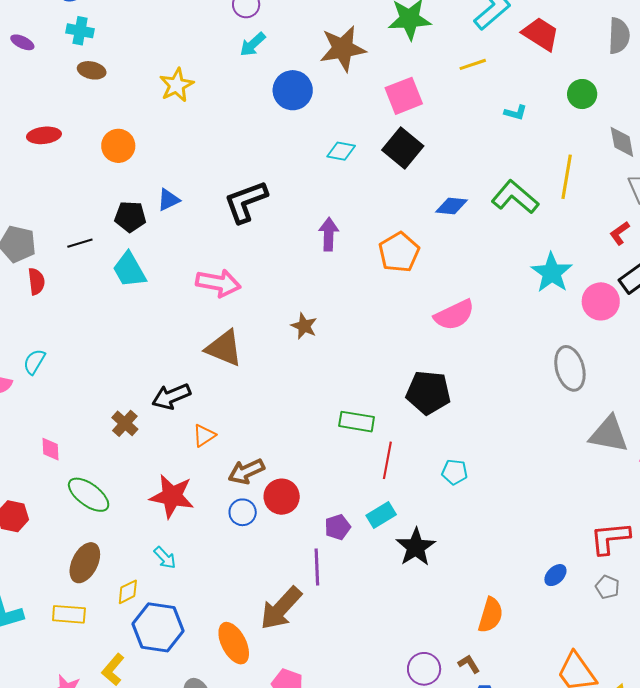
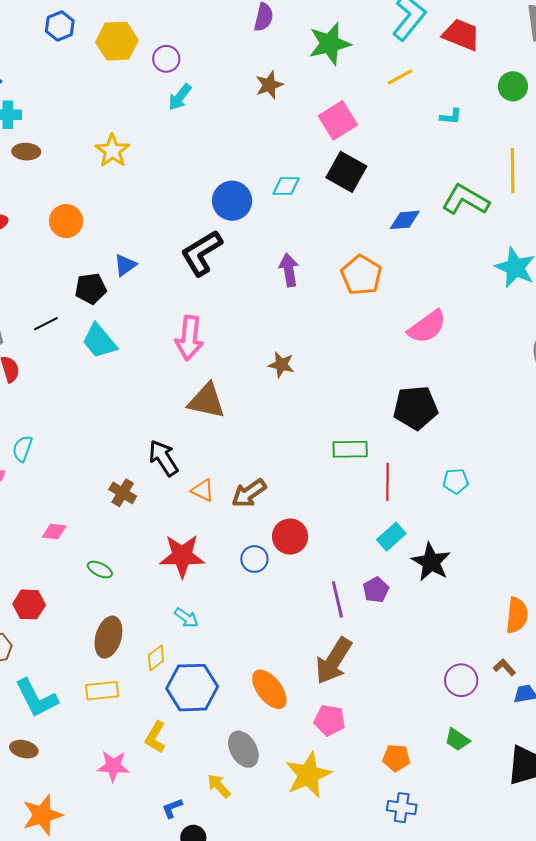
brown star: (343, 49) -> (269, 85), size x0.6
blue circle: (293, 90) -> (232, 201), moved
pink arrow: (218, 283) -> (189, 338), turned 96
black arrow: (171, 396) -> (163, 458), turned 90
orange triangle: (204, 435) -> (203, 490), turned -50
pink diamond: (50, 449) -> (54, 532), turned -70
brown arrow: (246, 471) -> (249, 493), moved
green ellipse: (89, 495) -> (100, 570), size x0.6
purple pentagon: (338, 527) -> (376, 590), moved
brown arrow: (281, 608) -> (334, 661), moved

